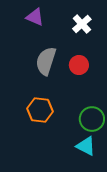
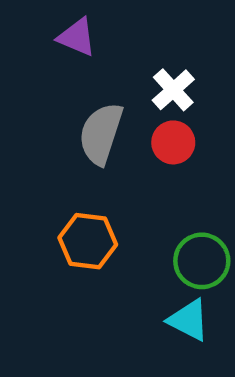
white cross: (82, 24) -> (173, 90), moved

